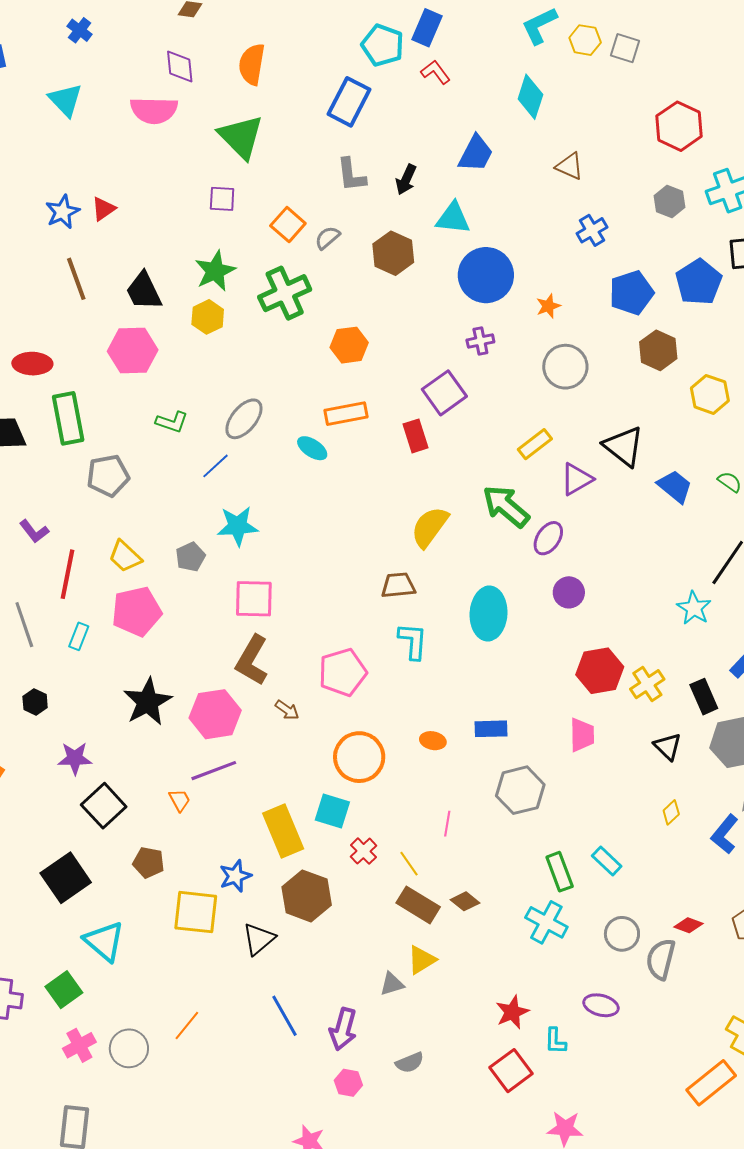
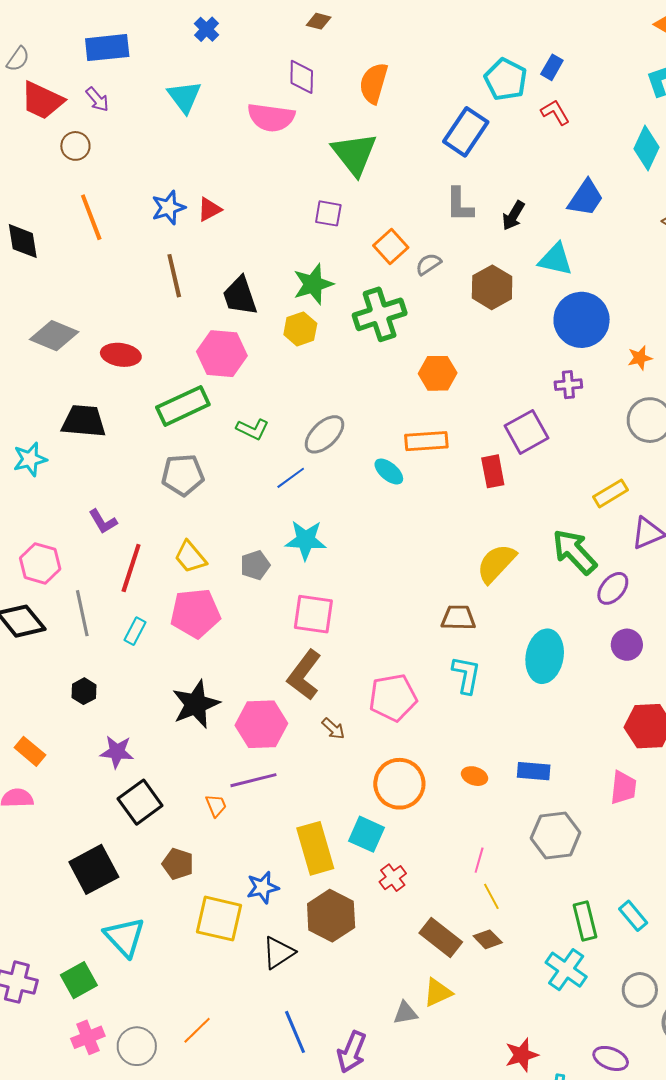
blue rectangle: (427, 28) -> (552, 67), size x0.7
green rectangle: (68, 418) -> (183, 406), moved, turned 69
yellow line: (409, 864) -> (491, 896), moved

